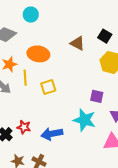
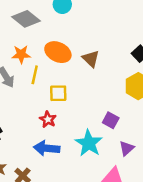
brown triangle: (77, 43) -> (91, 59), moved
red star: (24, 127) -> (48, 119), moved

